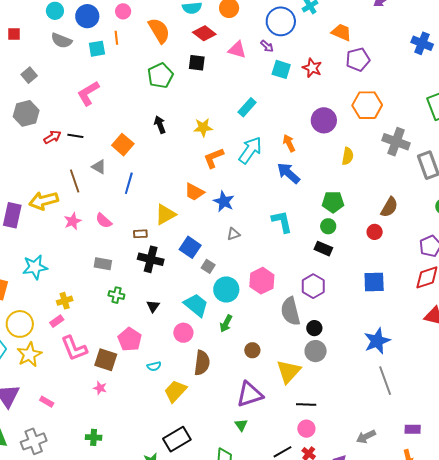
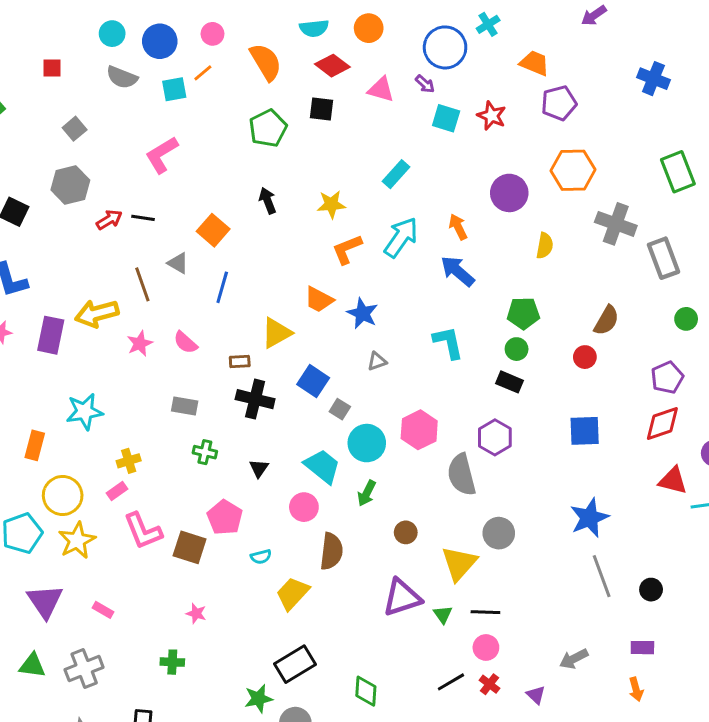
orange line: (116, 38) -> (203, 73), turned 56
black circle: (314, 328) -> (651, 590), moved
pink star: (100, 388) -> (196, 614), moved
green triangle: (241, 425) -> (443, 614), moved

